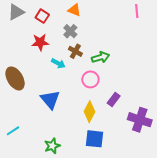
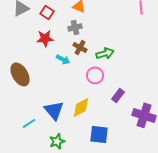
gray cross: (70, 31) -> (75, 27), turned 32
blue triangle: (50, 100) -> (54, 110), moved
yellow diamond: (89, 112) -> (81, 107), moved, turned 35
cyan line: (13, 131) -> (29, 123), moved

